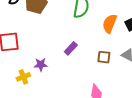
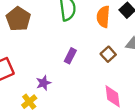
brown square: (104, 57) -> (108, 54), turned -32

